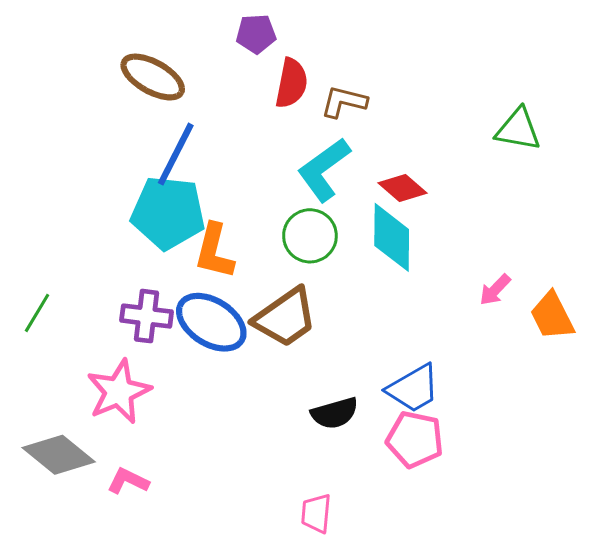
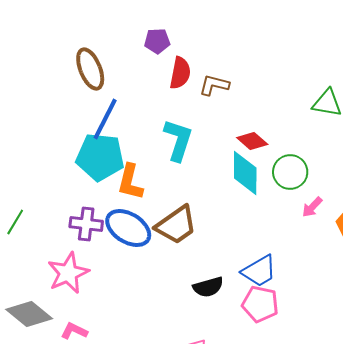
brown ellipse: (153, 77) -> (90, 69), turned 39
cyan L-shape: (324, 170) -> (178, 140), moved, turned 144
green circle: (310, 236) -> (290, 172), moved

